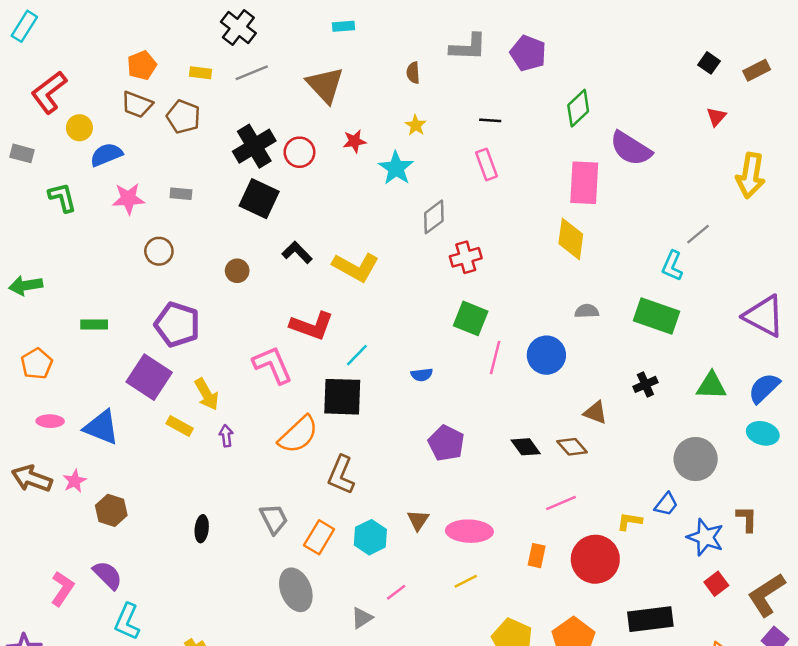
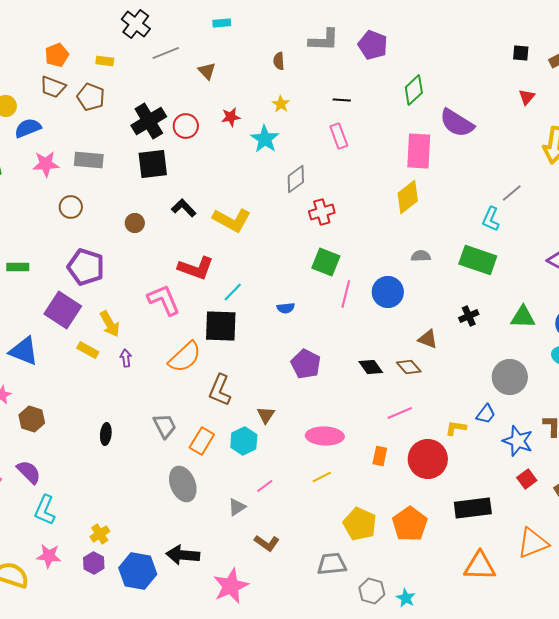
black square: (709, 63) -> (521, 53), turned -30
gray line: (252, 73) -> (166, 53), moved
brown triangle: (325, 85) -> (207, 71), size x0.6
gray rectangle: (181, 194) -> (89, 160), size x1.6
black square: (259, 199) -> (153, 164), turned -32
yellow diamond: (571, 239) -> (408, 197), turned 44
brown triangle: (418, 520) -> (266, 415), moved

